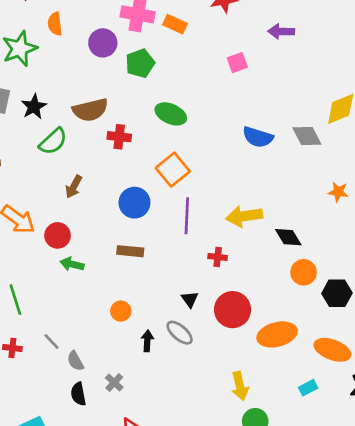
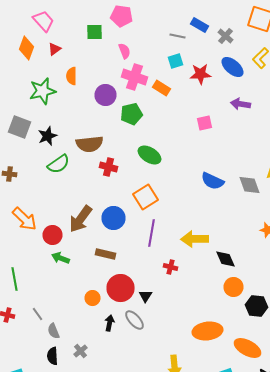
brown arrow: (74, 187) -> (80, 219), moved, size x1.6
red circle: (233, 310) -> (120, 288), moved

